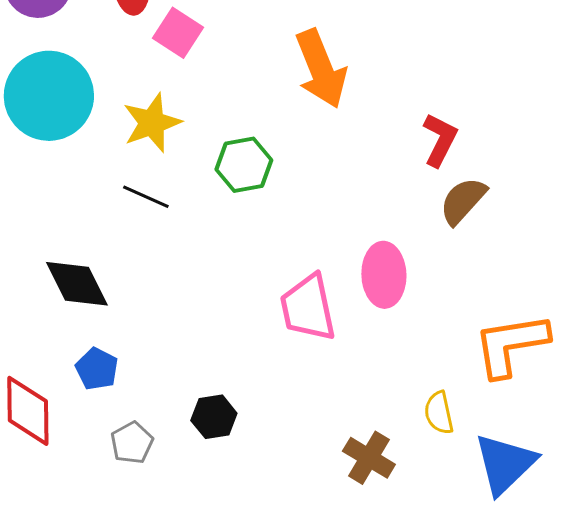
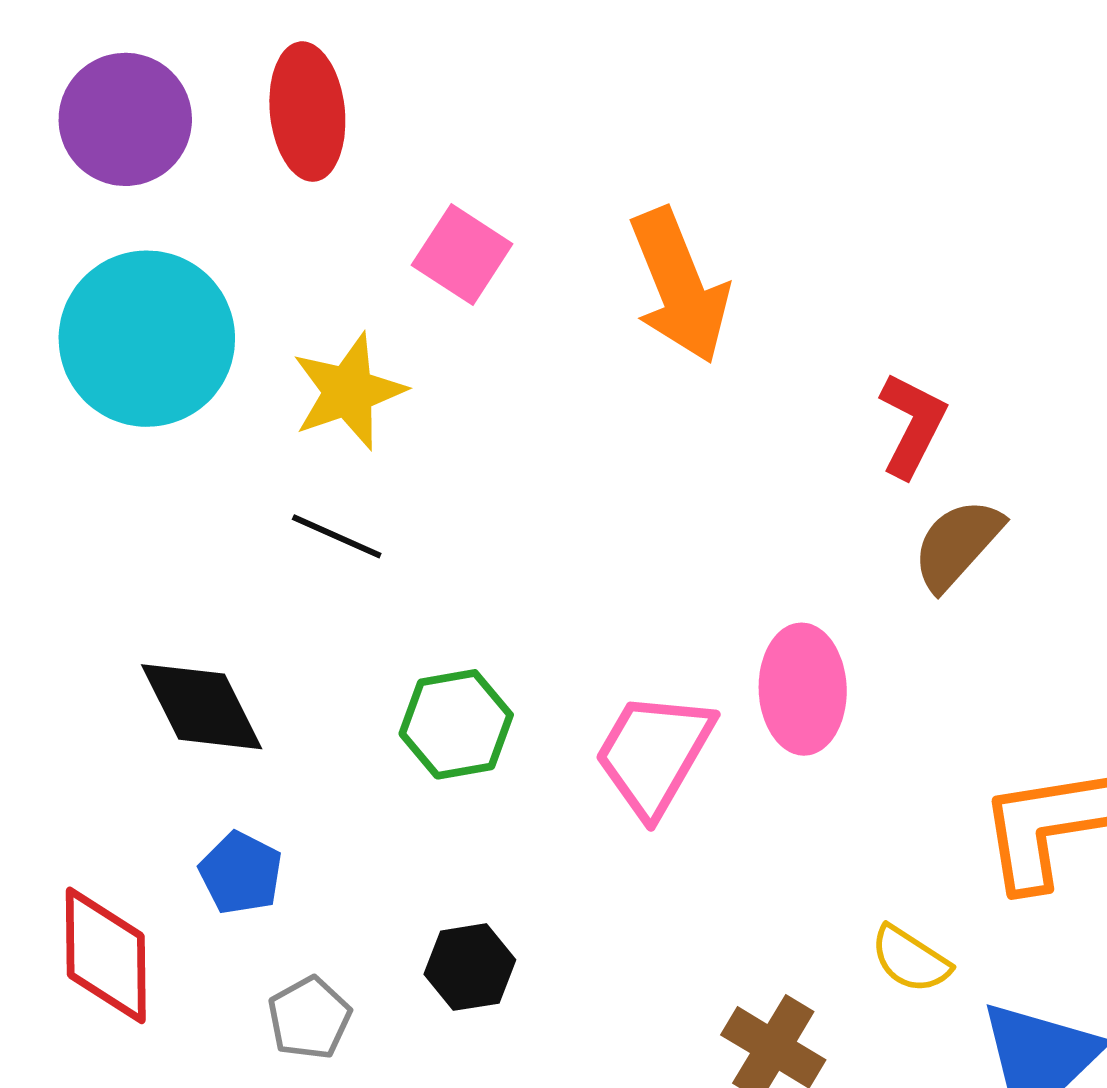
pink square: (178, 33) -> (462, 254), moved
green hexagon: (244, 165) -> (456, 724), moved
pink trapezoid: (308, 308) -> (654, 754), turned 42
yellow semicircle: (439, 413) -> (910, 959), turned -45

